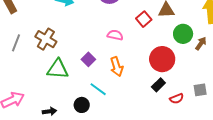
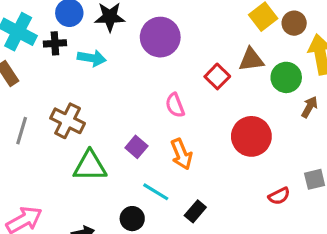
green circle: (183, 34) -> (286, 77), moved
pink semicircle: (115, 35) -> (175, 105), turned -119
black rectangle: (158, 85) -> (195, 211), moved

